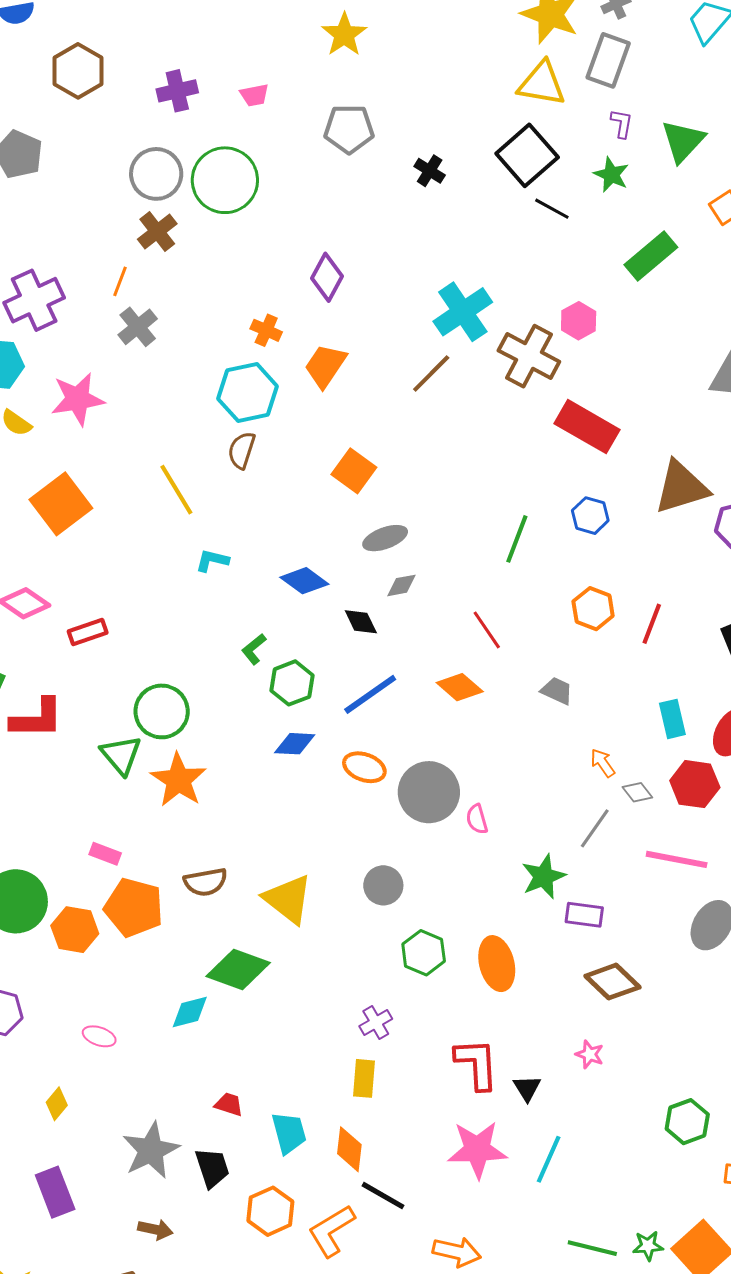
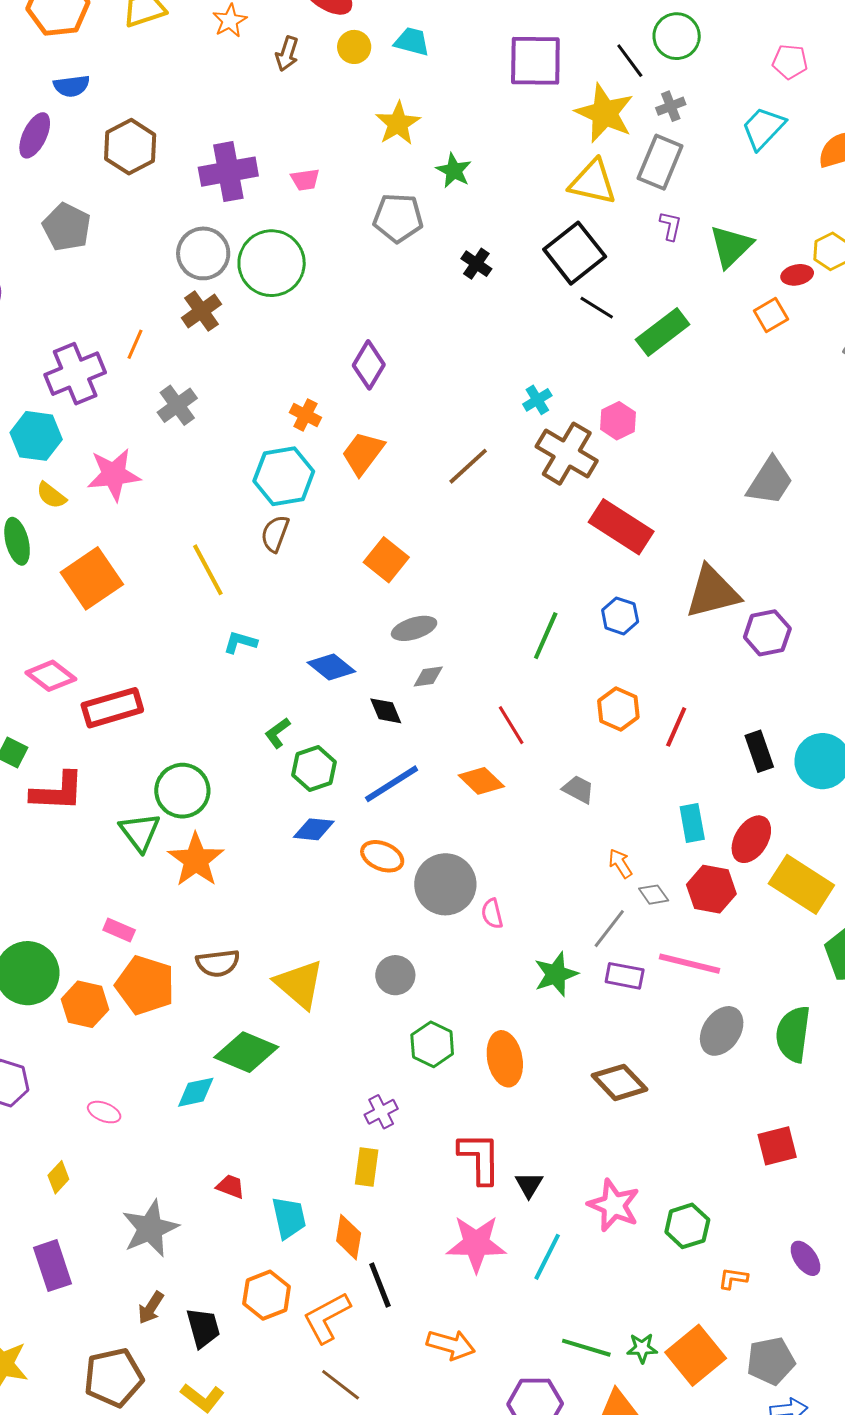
purple cross: (177, 91) -> (228, 172), size x1.4
green star: (611, 175) -> (454, 171), moved
green rectangle: (651, 256) -> (663, 332), moved
orange line: (120, 281) -> (135, 344), moved
cyan cross: (463, 312) -> (537, 400), moved, size x0.5
red rectangle: (88, 632) -> (112, 708), size x1.5
purple rectangle: (584, 915) -> (625, 976), moved
pink star: (590, 1054) -> (614, 1205), moved, size x1.8
black trapezoid: (212, 1168) -> (203, 1328), moved
black line: (383, 1196) -> (380, 1285), turned 36
brown arrow: (155, 1229) -> (151, 1308), turned 108

